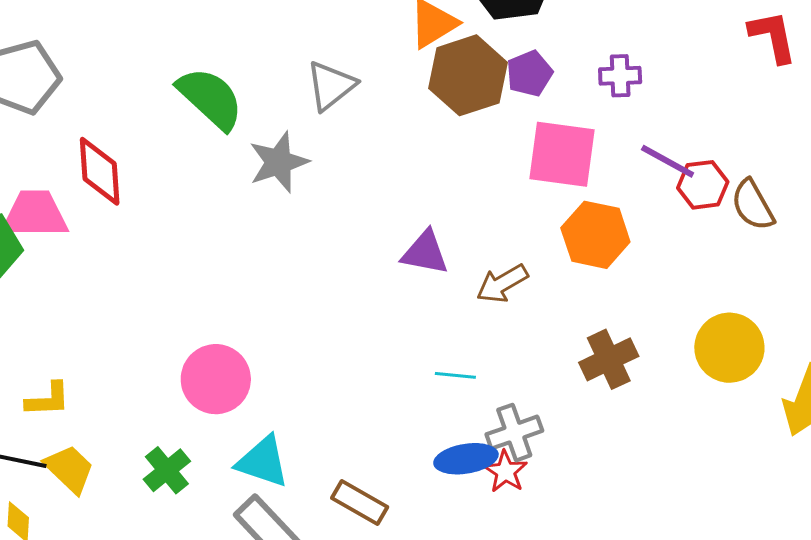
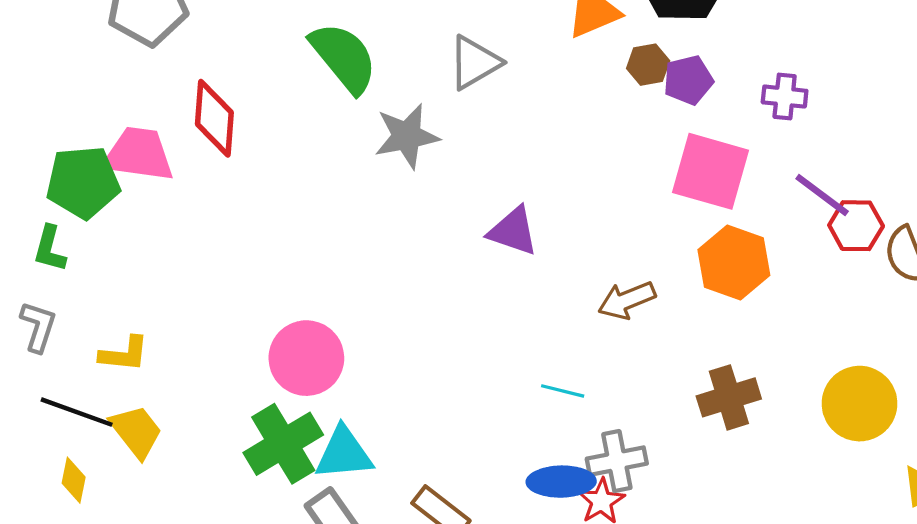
brown hexagon: (468, 75) -> (648, 65), moved, size x0.5
purple triangle: (425, 253) -> (513, 231), moved
cyan triangle: (263, 462) -> (344, 453), turned -32
green cross: (167, 470) -> (283, 444), moved, size x1.5

